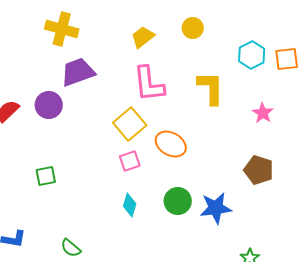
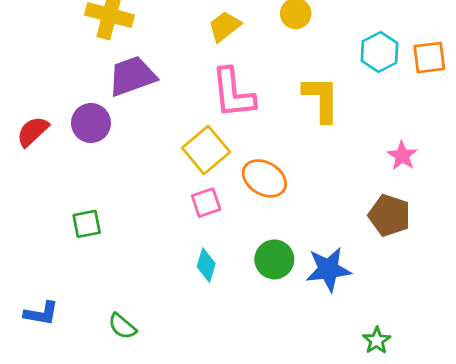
pink star: (263, 113) -> (402, 156), moved

